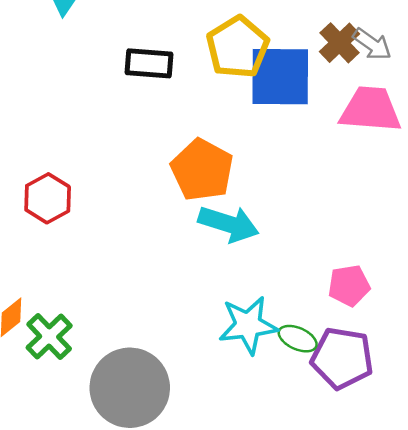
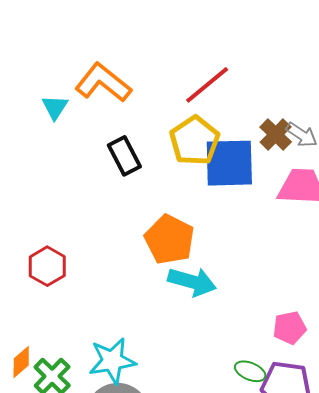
black rectangle: (149, 63) -> (124, 156), turned 60
cyan star: (248, 325) -> (112, 361), moved

